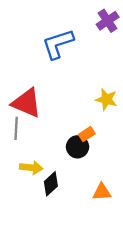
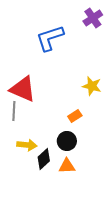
black circle: (78, 147) -> (67, 141), moved
orange triangle: (102, 192) -> (67, 166), moved

